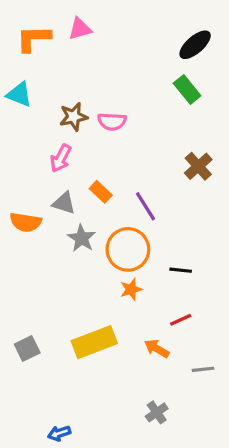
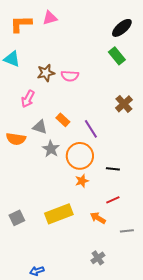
pink arrow: (61, 158) -> (28, 99), moved

